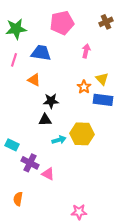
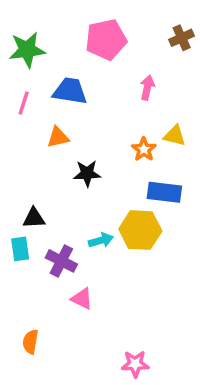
yellow triangle: (102, 79) -> (175, 136), turned -32
orange triangle: (34, 80) -> (58, 137), turned -40
blue rectangle: (103, 100) -> (164, 192), moved
black triangle: (45, 120) -> (34, 218), moved
cyan rectangle: (12, 145) -> (20, 249), turned 56
purple cross: (30, 163) -> (61, 261), moved

